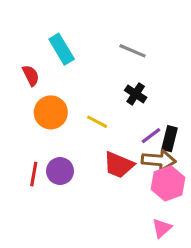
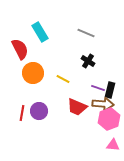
red semicircle: (31, 75) -> (20, 49), size x1.5
purple line: (151, 136) -> (98, 88), turned 56
pink triangle: (162, 228) -> (113, 145), moved, turned 48

